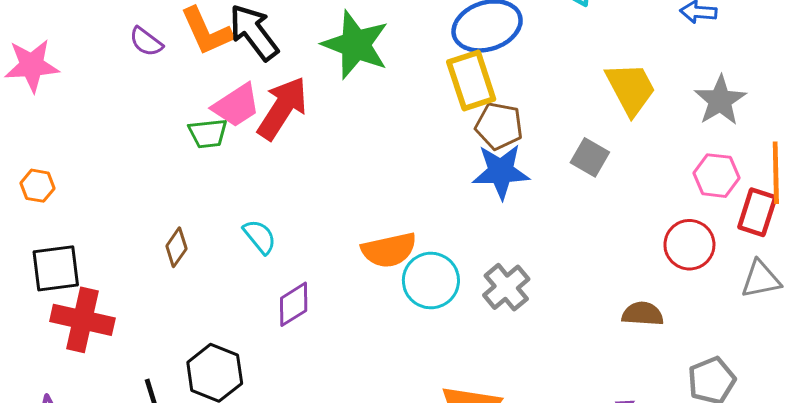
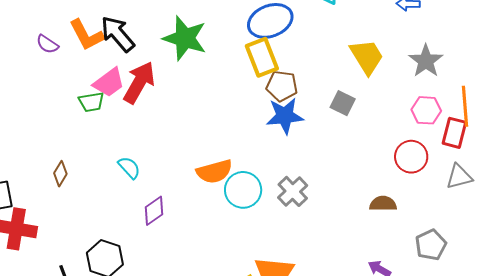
brown diamond: (176, 247) -> (60, 174), moved

